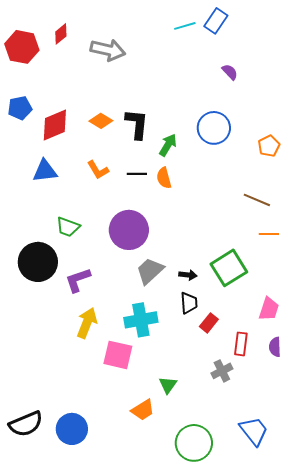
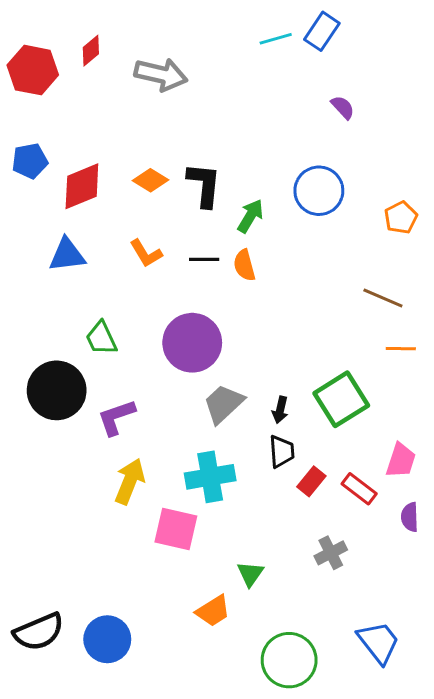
green trapezoid: (68, 227) -> (101, 338), turned 45
black arrow: (188, 275) -> (280, 410), turned 96
red rectangle: (241, 344) -> (359, 489), moved, turned -60

